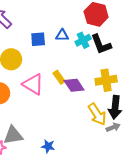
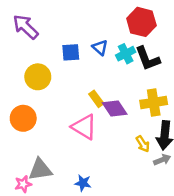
blue triangle: (62, 35) -> (100, 48), turned 40
pink triangle: (33, 84) -> (84, 127), moved
yellow arrow: (97, 114) -> (143, 144), size x0.6

